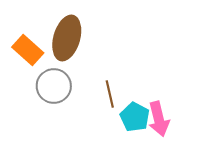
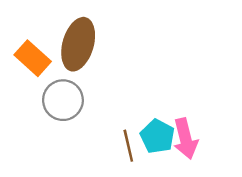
brown line: (110, 94) -> (128, 146), moved

